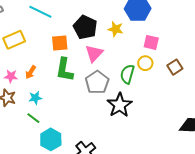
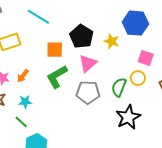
green L-shape: (65, 70) -> (57, 77), turned 45
gray pentagon: (97, 82) -> (88, 92), turned 30
black star: (120, 105) -> (128, 117), moved

